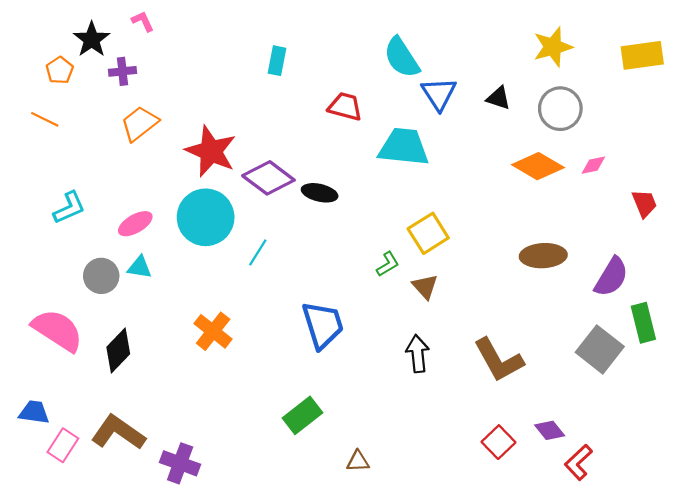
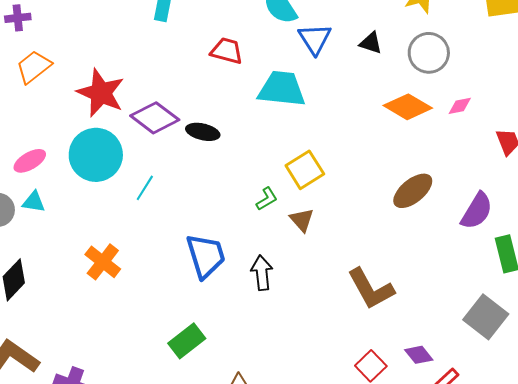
brown ellipse: (543, 256) -> (413, 191), turned -36
gray square: (600, 349) -> (486, 317), moved
black arrow: (418, 354) -> (262, 273), moved

